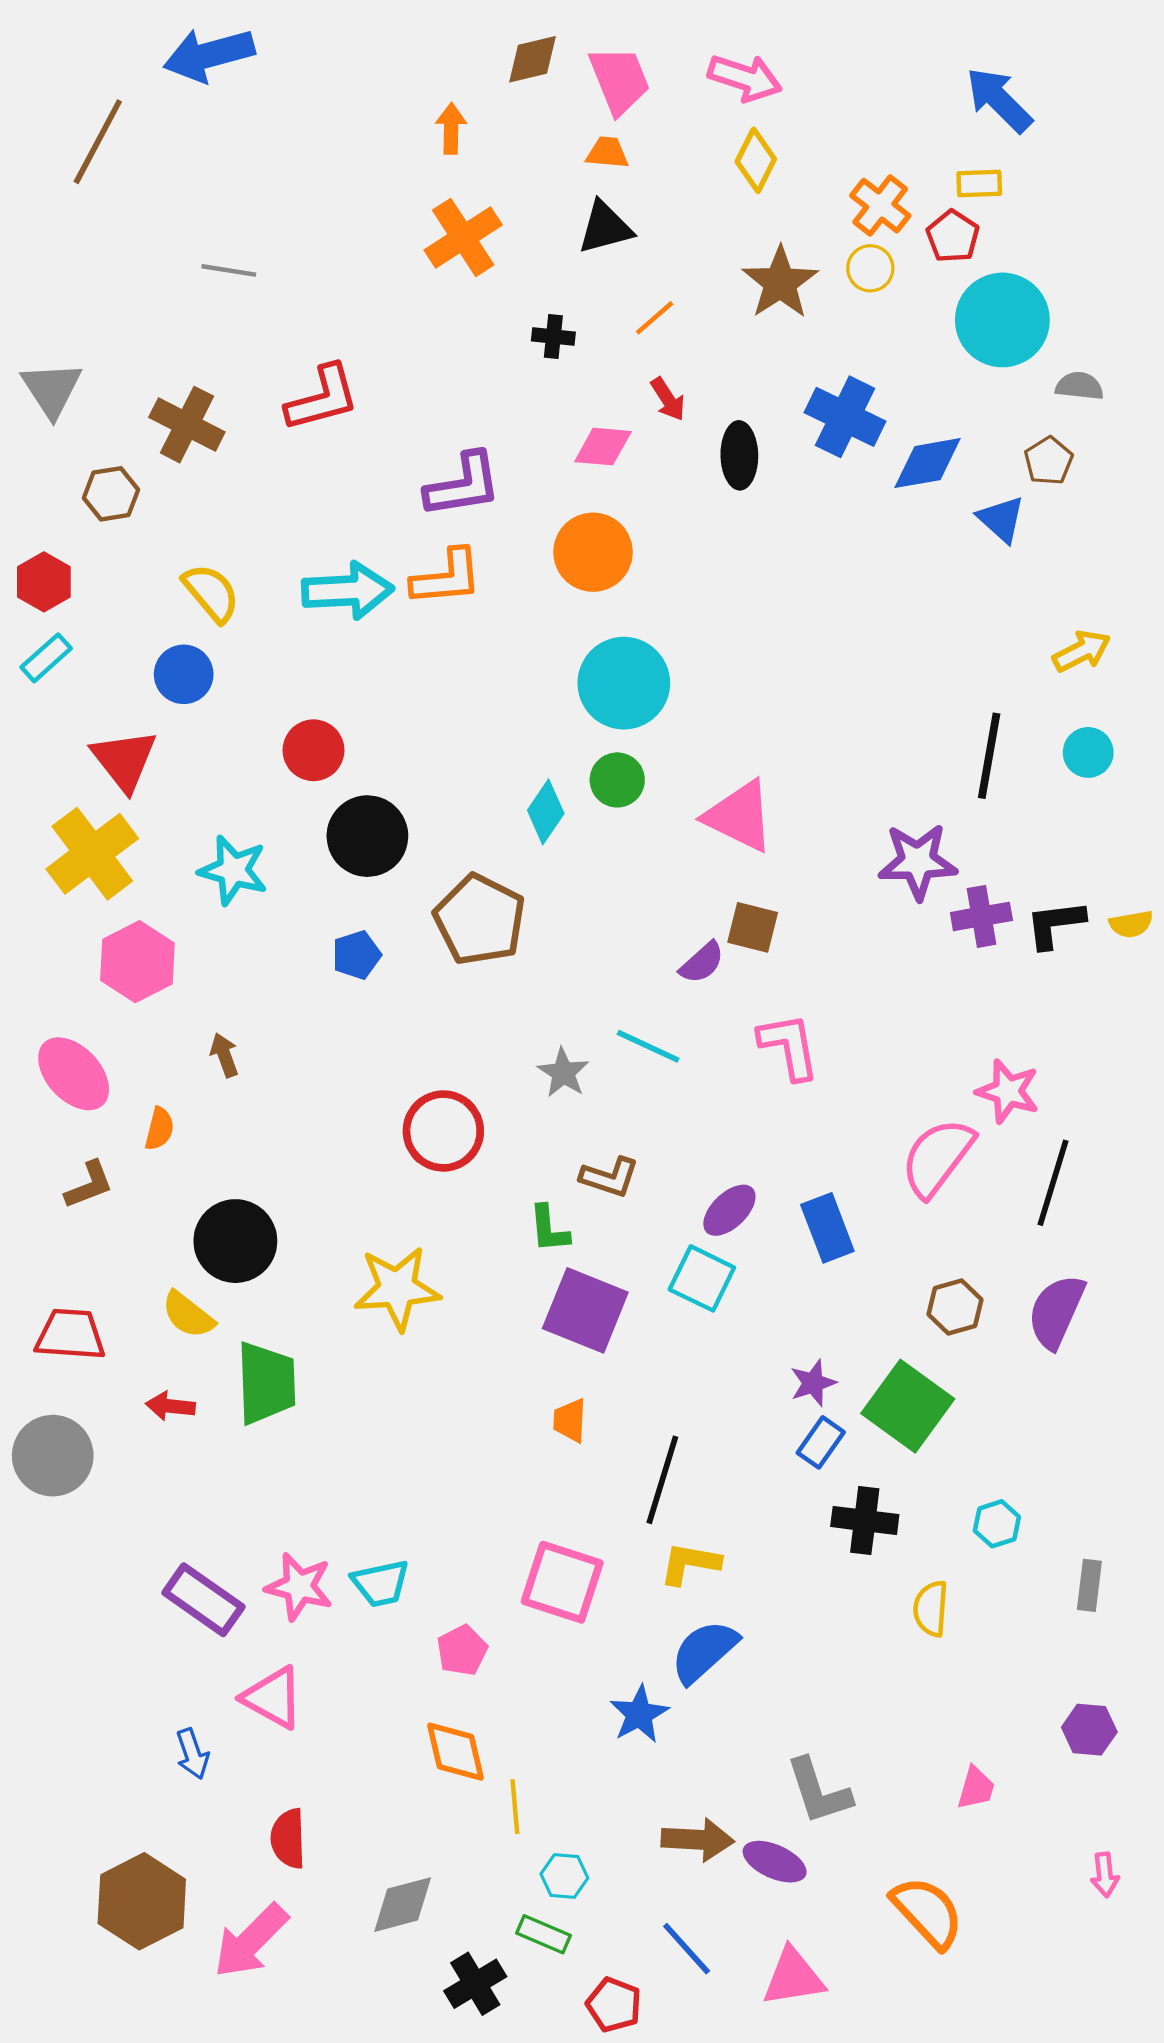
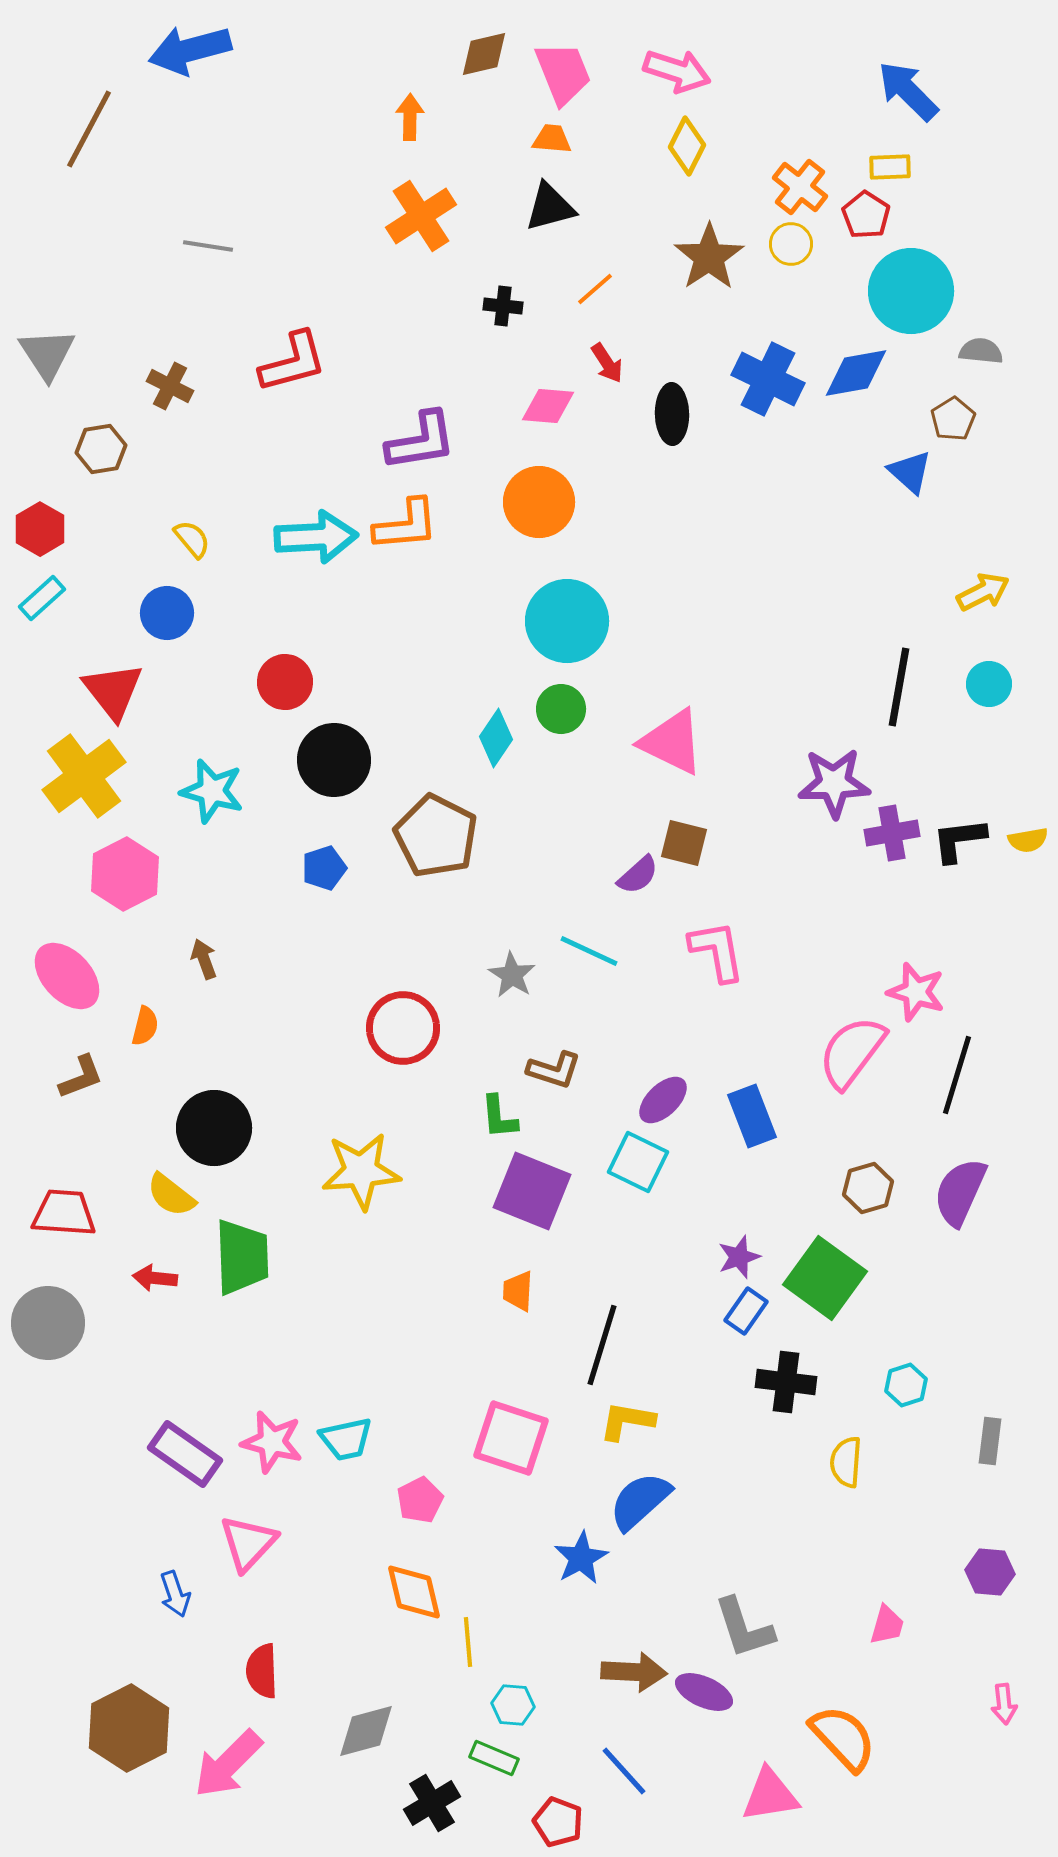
brown cross: (187, 425) -> (170, 386), size x0.7
blue diamond: (928, 463) -> (856, 373), moved
yellow semicircle: (211, 593) -> (192, 539), size x0.7
pink triangle: (273, 1698) -> (248, 1543), turned 44
pink triangle: (793, 1977) -> (770, 1795), moved

